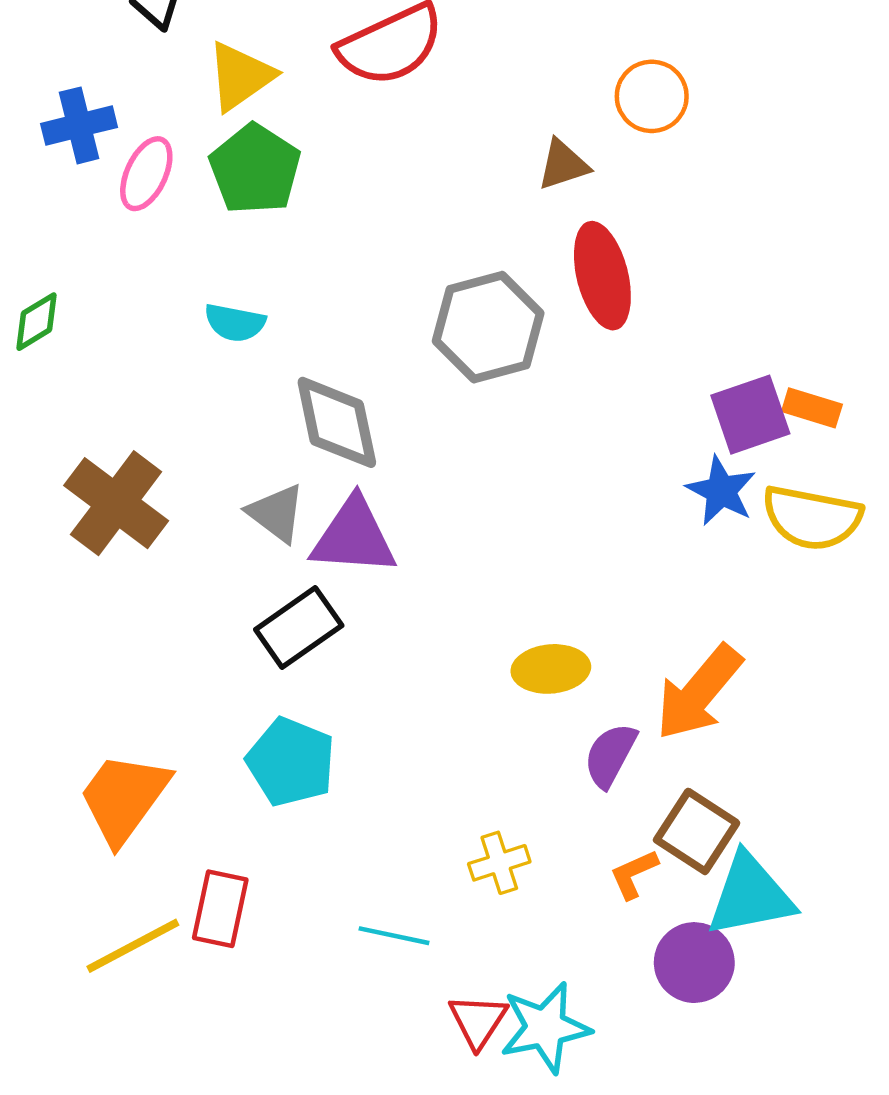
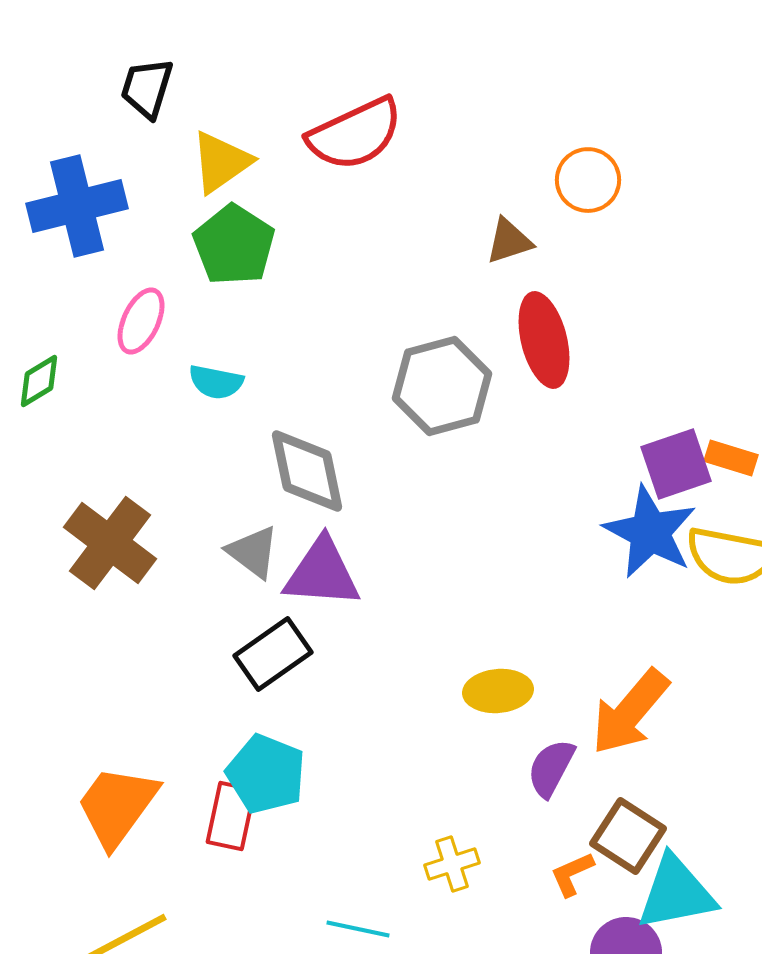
blue cross: (79, 125) -> (77, 206), size x1.5
pink ellipse: (146, 174) -> (141, 321), moved
blue star: (721, 491) -> (650, 532), size x1.5
red rectangle: (220, 909) -> (231, 816), moved

